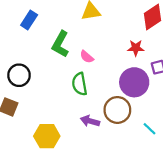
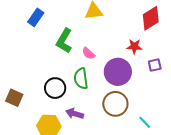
black circle: (19, 75) -> (55, 88), moved
purple circle: (134, 82) -> (118, 72), moved
purple arrow: (90, 121) -> (75, 114), moved

